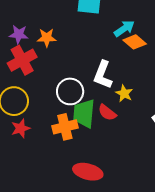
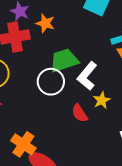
green trapezoid: (84, 113) -> (64, 60), moved, turned 48
orange cross: (65, 127) -> (23, 144), moved, turned 30

